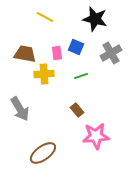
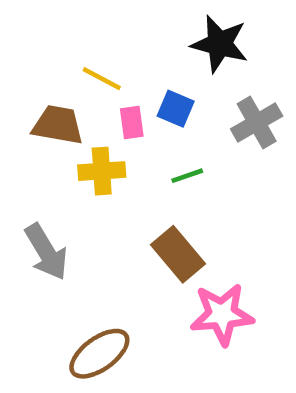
yellow line: (45, 17) -> (102, 79), moved
brown rectangle: (77, 110) -> (178, 254), size x1.6

